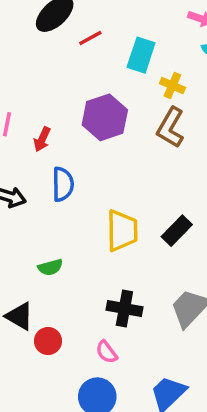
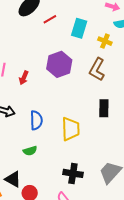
yellow cross: (172, 85) -> (105, 41), moved
blue semicircle: (63, 184) -> (36, 120), moved
black rectangle: (177, 231) -> (104, 108), moved, turned -42

